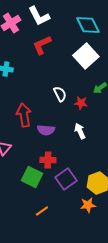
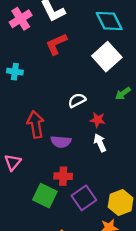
white semicircle: (60, 94) -> (77, 100), turned -91
red star: (81, 103) -> (98, 120), moved

